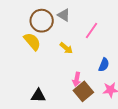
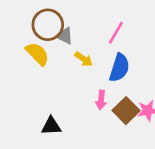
gray triangle: (64, 15) -> (65, 36), moved
blue semicircle: (104, 65) -> (119, 68), moved, size x1.5
brown square: (83, 91) -> (126, 111), moved

